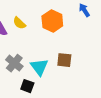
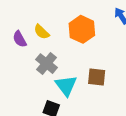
gray cross: (14, 63) -> (46, 64), moved

